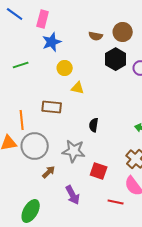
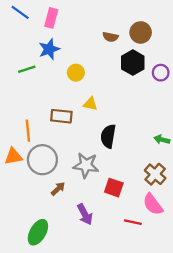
blue star: (52, 42) -> (49, 49), moved
yellow triangle: (78, 88) -> (90, 104), moved
black semicircle: (94, 125) -> (108, 136), size x1.5

